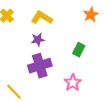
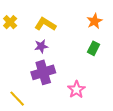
green rectangle: (79, 50) -> (94, 48), moved

